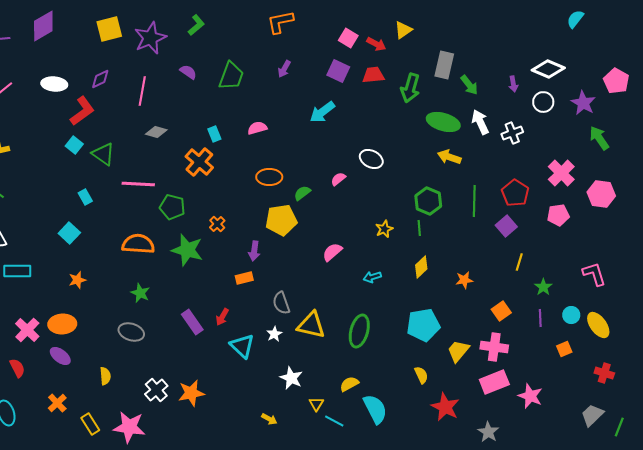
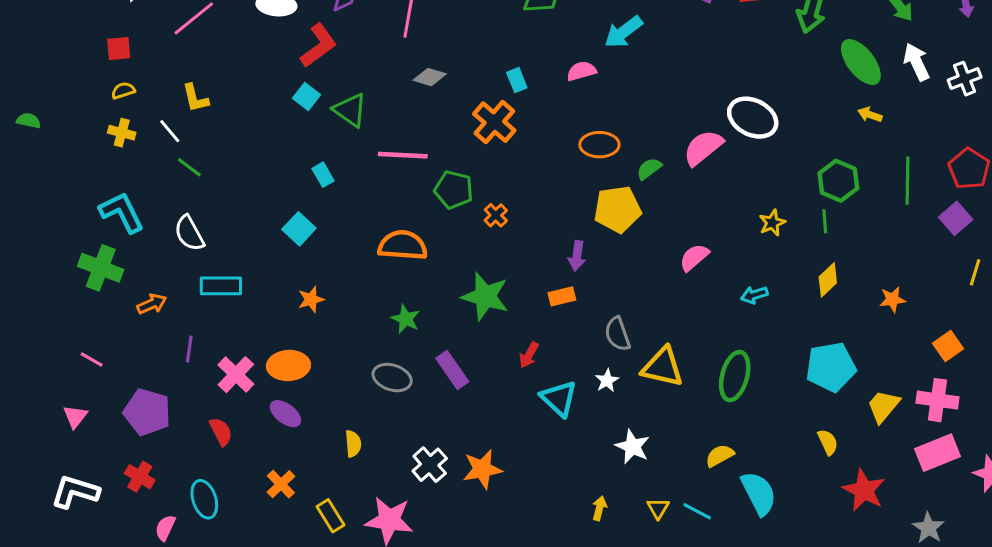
cyan arrow: (322, 112) -> (623, 32), moved
green ellipse: (443, 122) -> (861, 62), turned 36
yellow arrow: (449, 157) -> (870, 115), size x0.7
white ellipse: (371, 159) -> (753, 118), size x1.4
pink semicircle: (338, 179) -> (703, 148), size x1.8
orange cross: (217, 224) -> (496, 215), moved
green star: (187, 250) -> (485, 296), moved
purple rectangle: (192, 322) -> (452, 370), moved
yellow triangle: (316, 404) -> (658, 508), moved
yellow arrow: (269, 419) -> (599, 508), turned -105

